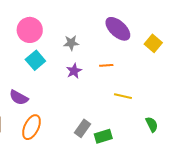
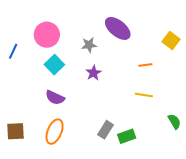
purple ellipse: (118, 29) -> (118, 28), moved
orange line: (106, 65) -> (145, 65), moved
purple semicircle: (19, 98) -> (55, 98), moved

